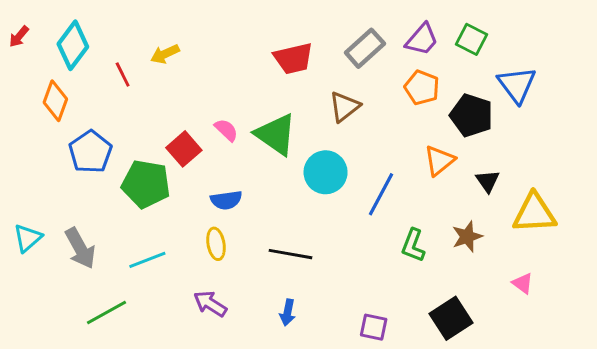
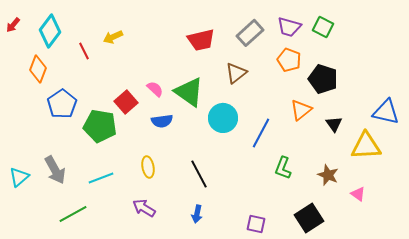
purple trapezoid: (422, 39) -> (289, 27), turned 65
blue triangle: (517, 85) -> (386, 112), moved, turned -40
blue semicircle: (226, 200) -> (162, 121), moved
brown star: (467, 237) -> (328, 175), moved, turned -30
cyan triangle: (28, 238) -> (19, 177), moved
black line: (290, 254) -> (199, 174), turned 52

